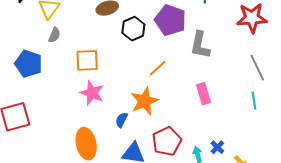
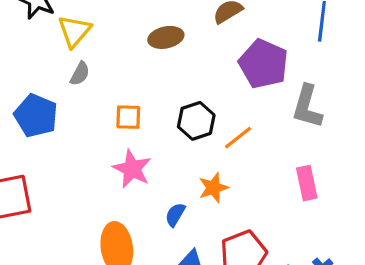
black hexagon: (133, 29) -> (196, 121), moved
orange square: (87, 60) -> (128, 117), size x0.7
orange star: (144, 101) -> (213, 188), size x0.7

